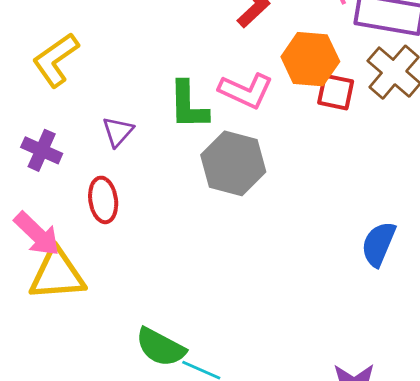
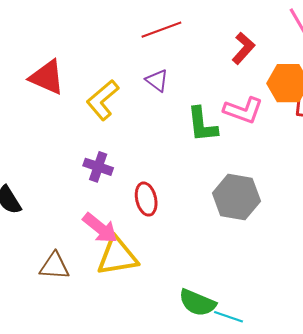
purple triangle: (118, 132) -> (157, 81), moved, turned -30
gray hexagon: (233, 163) -> (236, 197), moved

